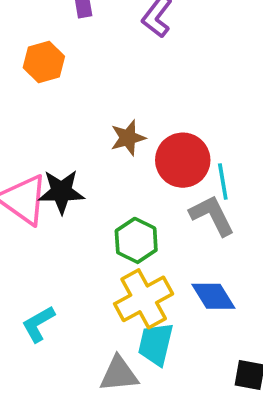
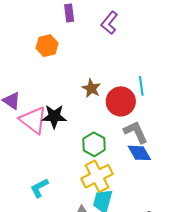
brown star: (128, 138) -> (91, 88), turned -30
cyan line: (223, 182) -> (141, 86), moved
blue diamond: (213, 296) -> (139, 153), moved

